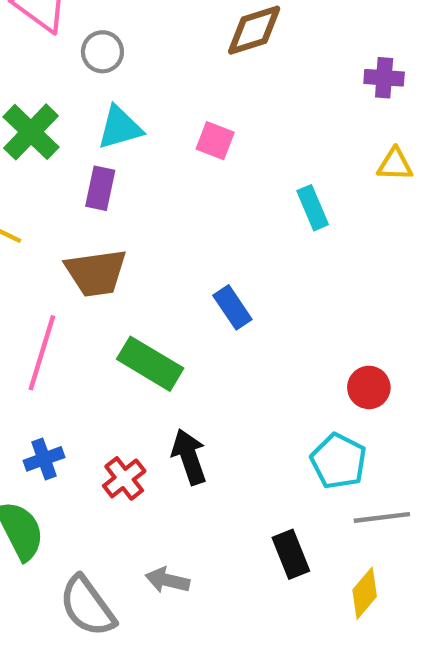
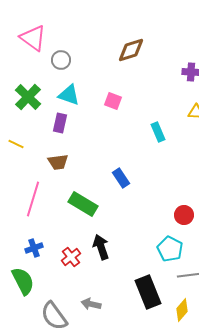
cyan triangle: (120, 128) -> (69, 95), turned 35
brown trapezoid: (96, 273) -> (58, 162), size x0.7
black rectangle: (291, 554) -> (148, 292), size x1.5

